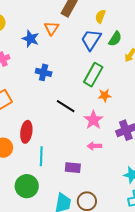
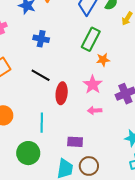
black line: (66, 106) -> (41, 75), moved
red ellipse: (26, 132) -> (62, 93), moved
purple rectangle: (73, 168) -> (75, 142), moved

